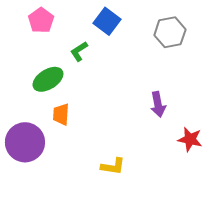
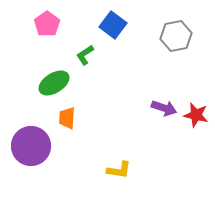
purple arrow: (158, 104) -> (164, 108), turned -60
red star: (190, 139) -> (196, 115), moved

